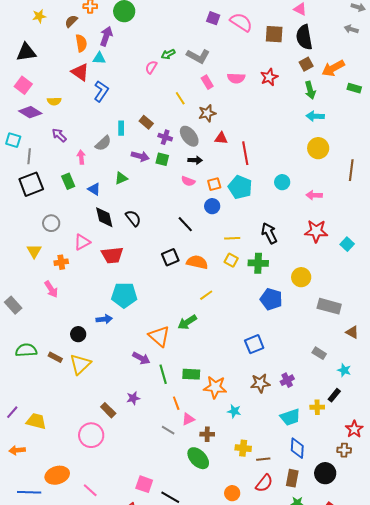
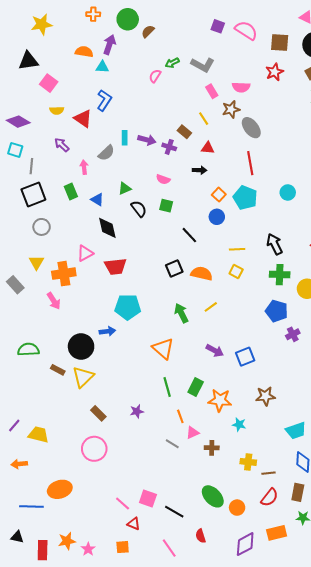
yellow star: (39, 16) -> (42, 24), size x1.5
brown semicircle: (71, 21) -> (148, 31), moved
orange semicircle: (81, 43) -> (84, 52), turned -72
red triangle: (80, 72) -> (83, 119), moved
red star: (269, 77) -> (275, 72), moved
pink square: (23, 85) -> (49, 83), moved
yellow line: (180, 98) -> (204, 119), moved
purple diamond: (30, 112) -> (18, 122), moved
brown star: (207, 113) -> (231, 109), moved
brown rectangle: (146, 122) -> (184, 132), moved
gray ellipse: (189, 136) -> (251, 128), moved
red triangle: (221, 138) -> (208, 148), moved
purple arrow: (140, 156) -> (147, 140), moved
green square: (162, 159) -> (166, 206), moved
pink semicircle: (188, 181) -> (163, 179), moved
orange square: (214, 184) -> (219, 195), turned -32
black semicircle: (133, 218) -> (139, 209), moved
gray circle: (51, 223) -> (42, 227), moved
orange cross: (61, 262) -> (64, 274), size x1.6
green cross: (258, 263) -> (280, 275), moved
gray rectangle: (13, 305) -> (15, 285), moved
green arrow: (187, 322) -> (181, 313), moved, turned 96
black circle: (78, 334) -> (81, 346), size x1.6
blue square: (254, 344) -> (245, 357), moved
green semicircle: (26, 350) -> (28, 350), moved
purple arrow: (141, 358) -> (215, 351), moved
green rectangle: (191, 374) -> (196, 387), turned -66
purple cross: (287, 380) -> (293, 334), moved
brown rectangle: (108, 410) -> (98, 413), moved
green ellipse: (198, 458) -> (213, 496), moved
pink line: (90, 490) -> (123, 504), moved

